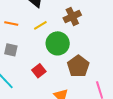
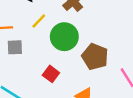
gray square: (11, 50) -> (15, 47), moved

